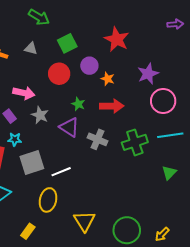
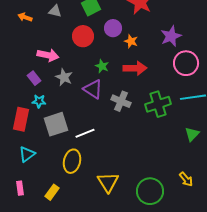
yellow arrow: (162, 234) -> (186, 179), moved, turned -84

